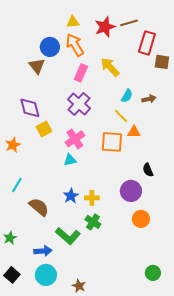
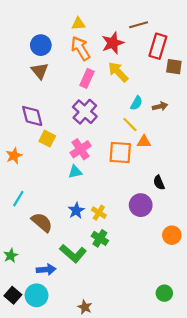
red star: (105, 27) -> (113, 43), moved
blue circle: (50, 47) -> (41, 45), moved
yellow square: (44, 129) -> (47, 139), turned -35
yellow cross: (92, 198) -> (99, 213), turned 32
orange circle: (141, 219) -> (172, 235), moved
cyan circle: (46, 275) -> (37, 295), moved

